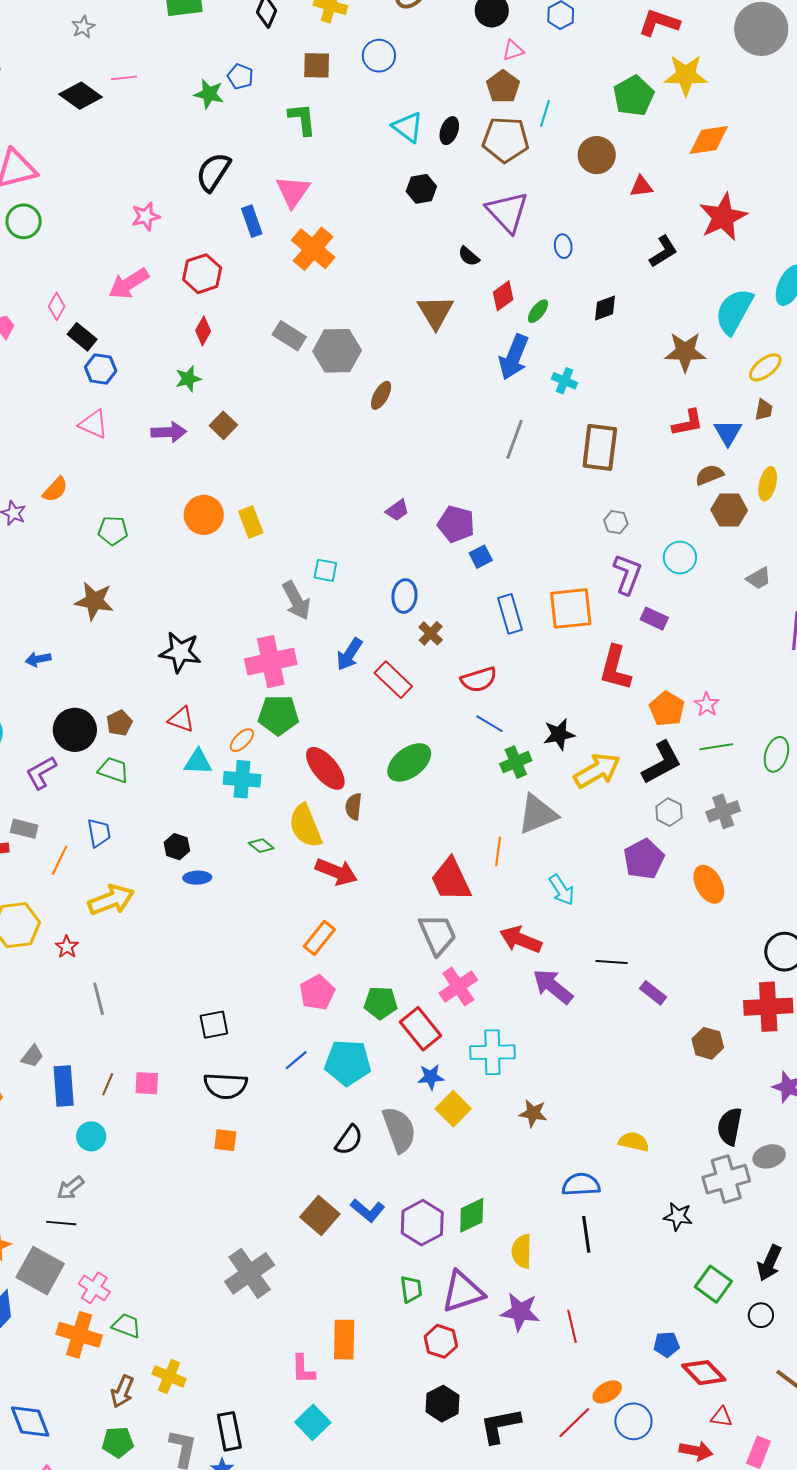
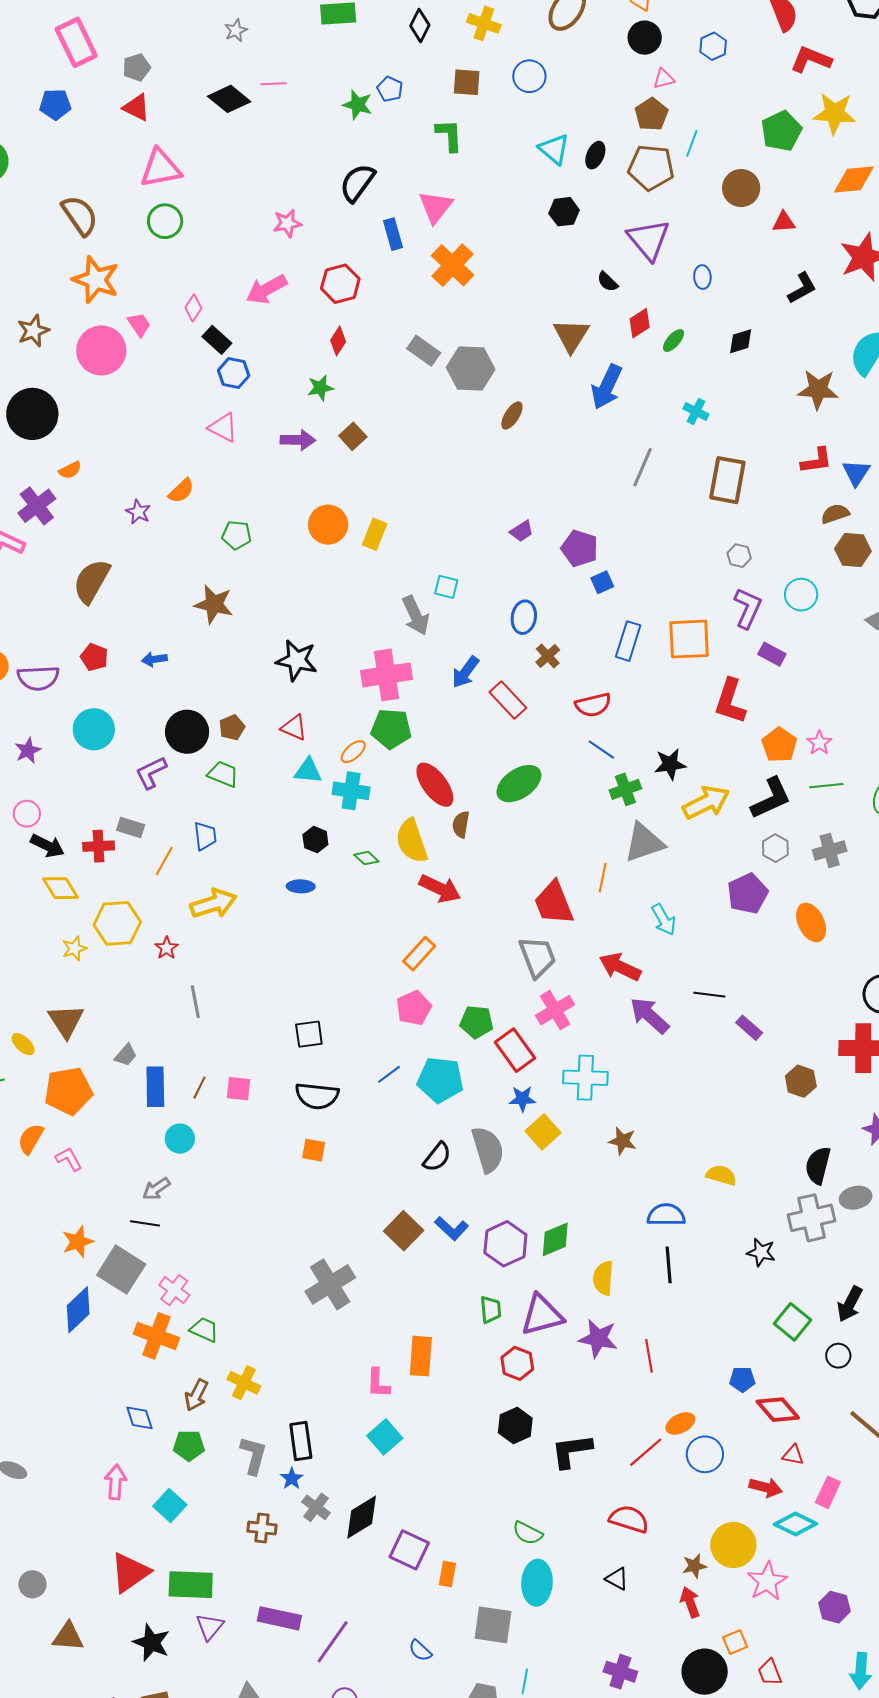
blue arrow: (514, 357) -> (607, 387), moved
yellow rectangle: (251, 522) -> (375, 534), turned 40
blue rectangle: (510, 614) -> (628, 641), turned 30
black hexagon: (177, 847) -> (315, 840), moved
blue diamond: (30, 1421) -> (139, 1418), moved, size x0.7

